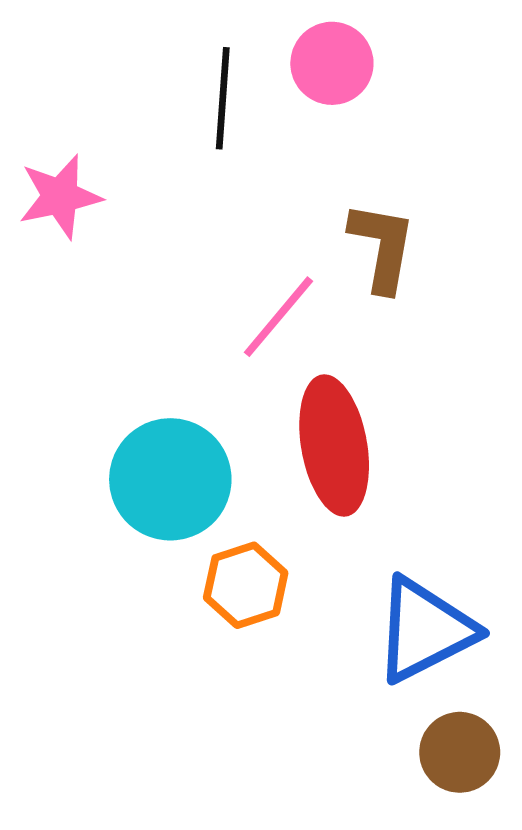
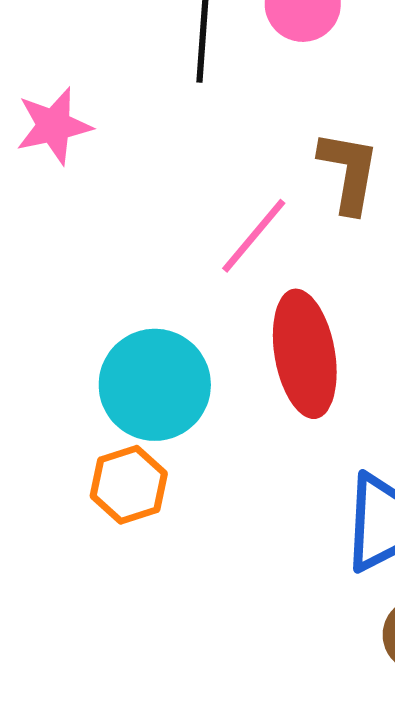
orange hexagon: (246, 585) -> (129, 485), moved

